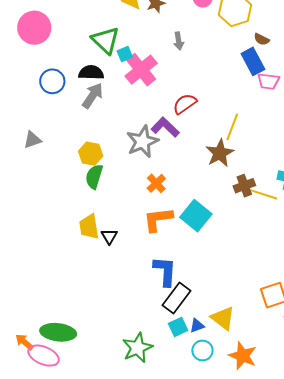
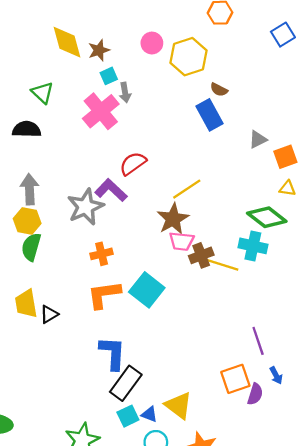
green triangle: (106, 40) -> (42, 93), size x0.7
cyan square: (125, 54) -> (109, 76), moved
pink cross: (141, 70) -> (101, 111), moved
pink trapezoid: (268, 81) -> (182, 241), moved
gray arrow: (93, 96) -> (30, 189), moved, turned -36
yellow line: (232, 127) -> (187, 189), turned 36
orange cross: (156, 183) -> (102, 254), turned 30
black triangle: (109, 236) -> (49, 314), turned 30
blue triangle: (197, 326) -> (149, 414), turned 42

